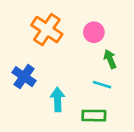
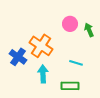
orange cross: (47, 30) -> (41, 46), moved
green arrow: (110, 59) -> (89, 30), moved

